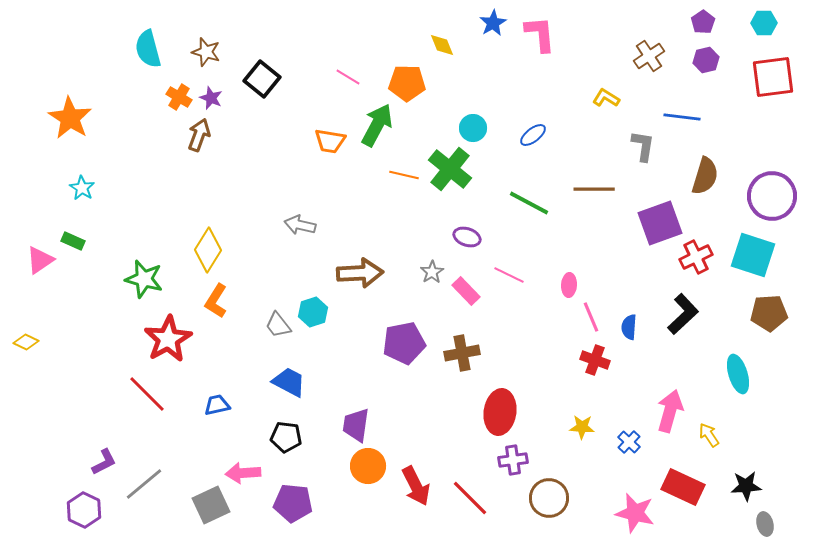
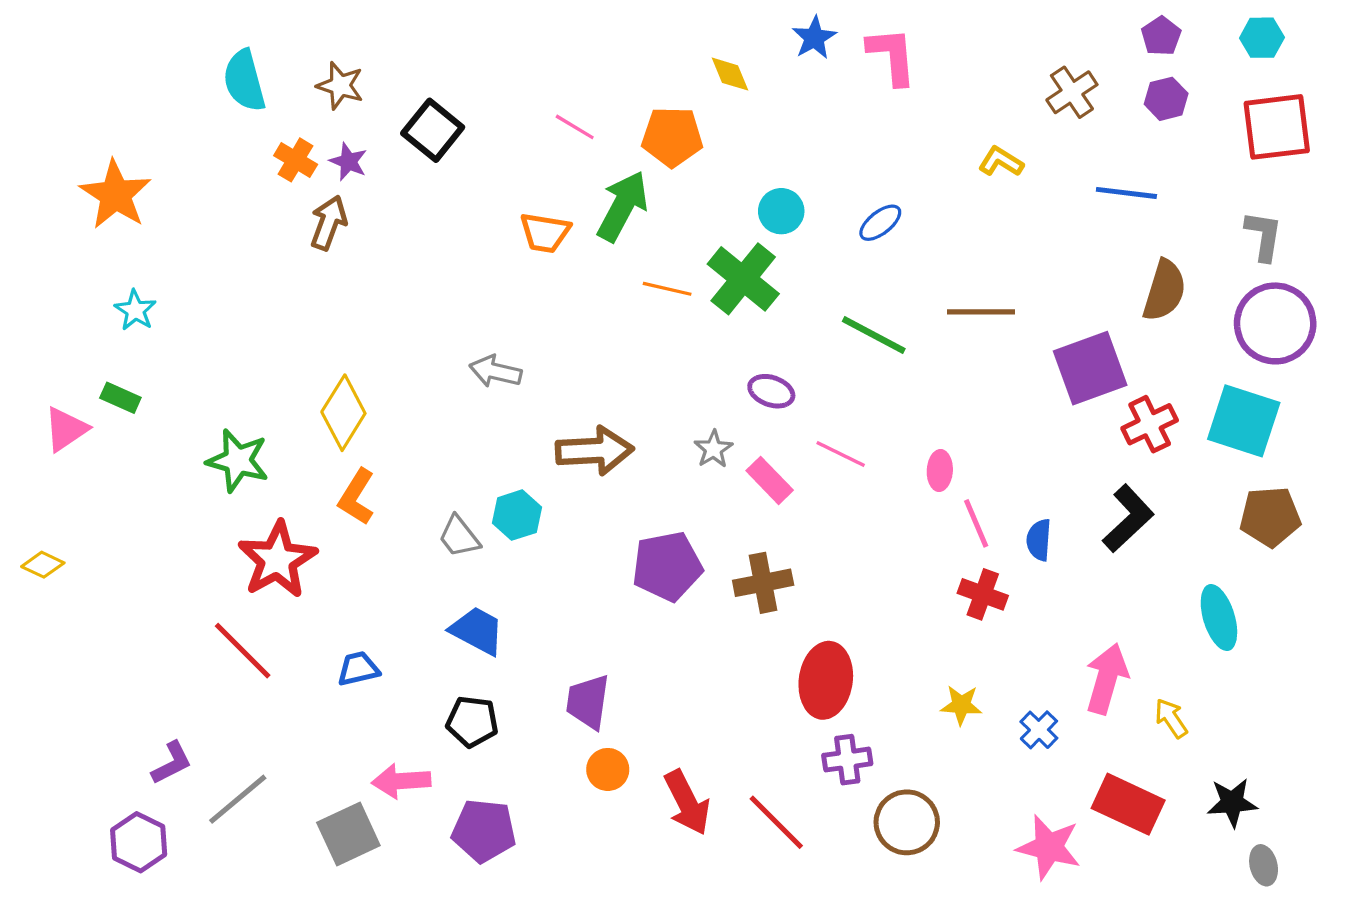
gray L-shape: (643, 146) -> (1264, 236), moved
orange circle: (368, 466) -> (608, 769), size x0.7

